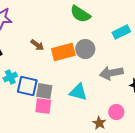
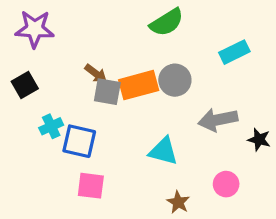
green semicircle: (80, 14) -> (167, 22), turned -65
gray square: (44, 91) -> (107, 92), moved
pink square: (43, 106) -> (91, 186), moved
brown star: (99, 123) -> (178, 202), moved

